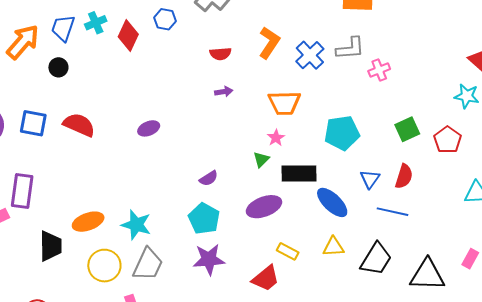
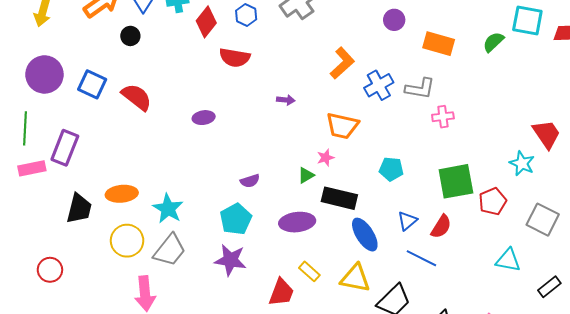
red semicircle: (220, 54) -> (235, 57), moved, size x1.4
green square: (407, 129) -> (456, 181), size x1.5
cyan pentagon: (342, 133) -> (391, 169), size x0.7
yellow triangle: (333, 247) -> (355, 278), size x1.4
red trapezoid: (266, 278) -> (281, 292), turned -44

